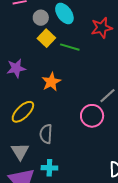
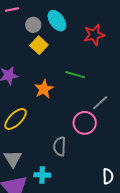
green line: (70, 47) -> (75, 75), moved
gray semicircle: (46, 134) -> (60, 146), moved

